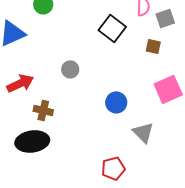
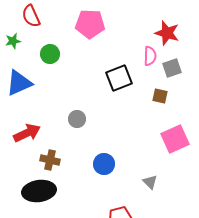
black square: (112, 28) -> (119, 78), turned 32
blue circle: (116, 102) -> (104, 164), moved
gray triangle: (143, 132) -> (150, 182), size x0.7

